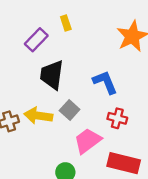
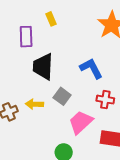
purple rectangle: (36, 40) -> (26, 37), turned -40
yellow arrow: (38, 116) -> (34, 104), size x0.7

